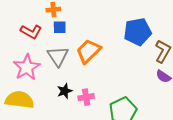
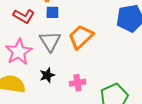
black star: (65, 91) -> (47, 75), moved

